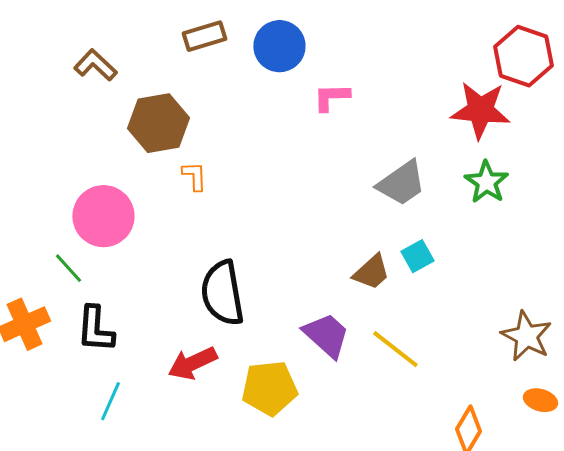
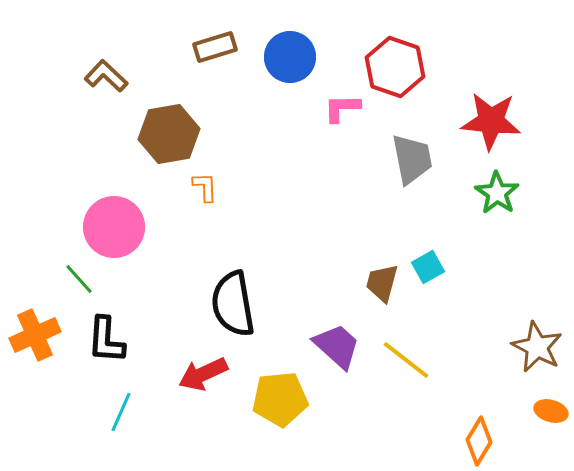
red hexagon: (523, 56) -> (395, 67), moved
gray trapezoid: (401, 183) -> (412, 159), moved, turned -66
brown trapezoid: (371, 272) -> (382, 283), turned 147

